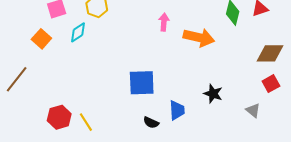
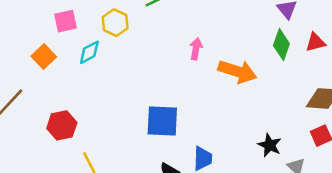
black star: (213, 94) -> (270, 145), moved
red hexagon: (59, 117) -> (62, 125), moved

